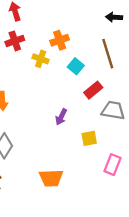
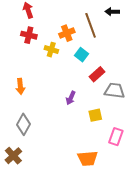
red cross: (15, 41) -> (29, 35), turned 35
brown line: (108, 54) -> (91, 25), moved
orange trapezoid: (51, 178) -> (88, 158), moved

